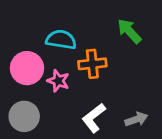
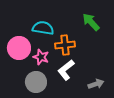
gray circle: (24, 116) -> (36, 82), moved
white L-shape: (94, 118) -> (66, 70), moved

